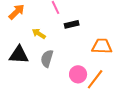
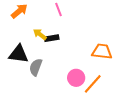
black rectangle: (72, 24) -> (52, 38), moved
gray semicircle: (47, 59) -> (36, 67), moved

